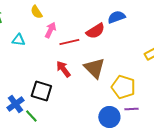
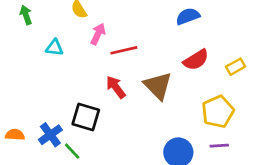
red semicircle: (95, 31) -> (196, 60), moved
yellow pentagon: (123, 87) -> (218, 112), moved, turned 30
purple line: (131, 109) -> (219, 146), moved

